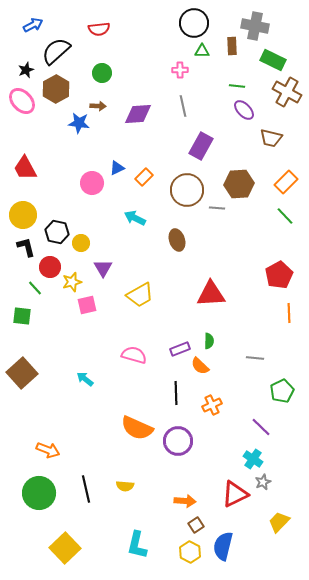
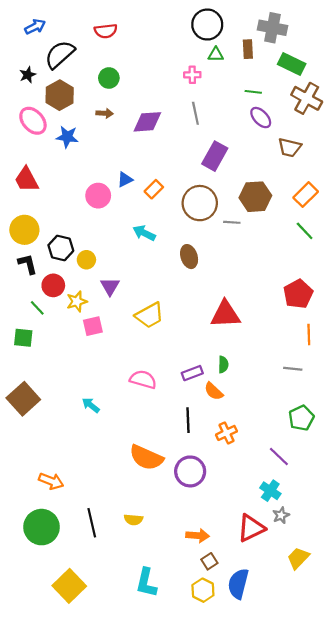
pink ellipse: (22, 101) -> (33, 121), moved
blue star: (79, 123) -> (67, 137), moved
gray line: (255, 358) -> (293, 369), moved

